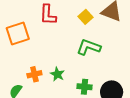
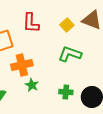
orange cross: (34, 74) -> (22, 65), moved, size x1.5
green star: (57, 74) -> (32, 85), moved

